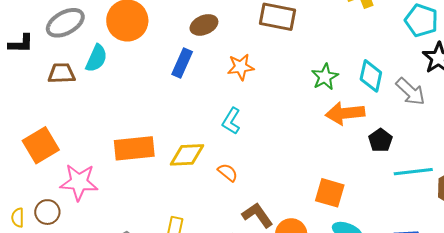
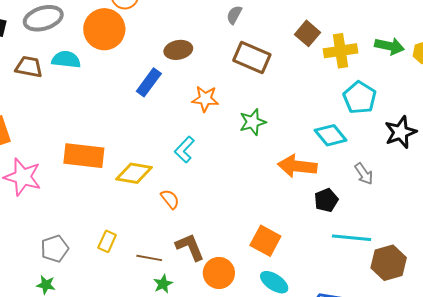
cyan pentagon: (421, 20) -> (360, 98), moved
cyan semicircle: (96, 58) -> (66, 60), turned -120
cyan diamond: (371, 76) -> (331, 135), turned -64
green star: (325, 77) -> (253, 122), moved
gray arrow: (410, 92) -> (364, 174), moved, size x0.7

